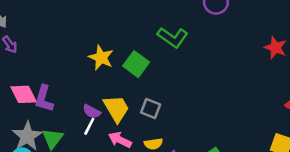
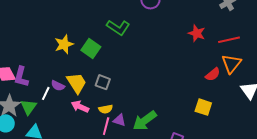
yellow star: (101, 58) -> (64, 44), turned 30
white line: (89, 126) -> (46, 93), moved

